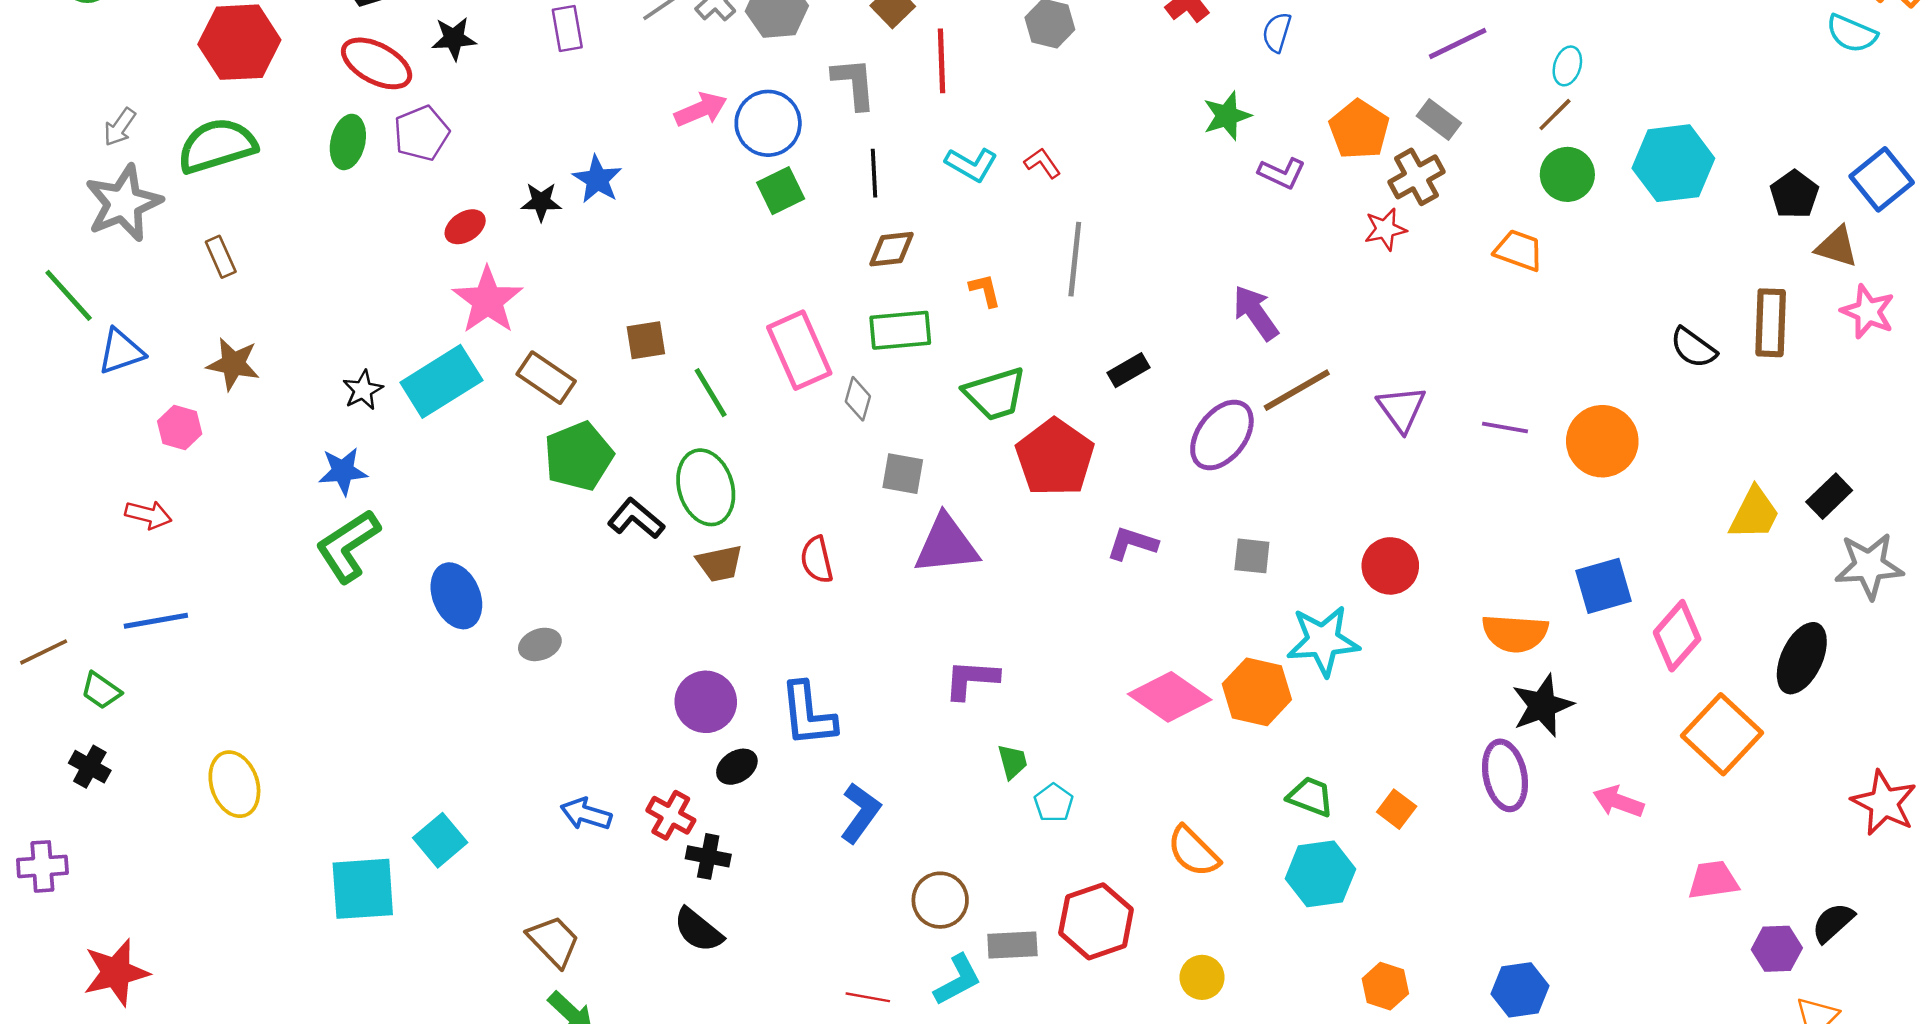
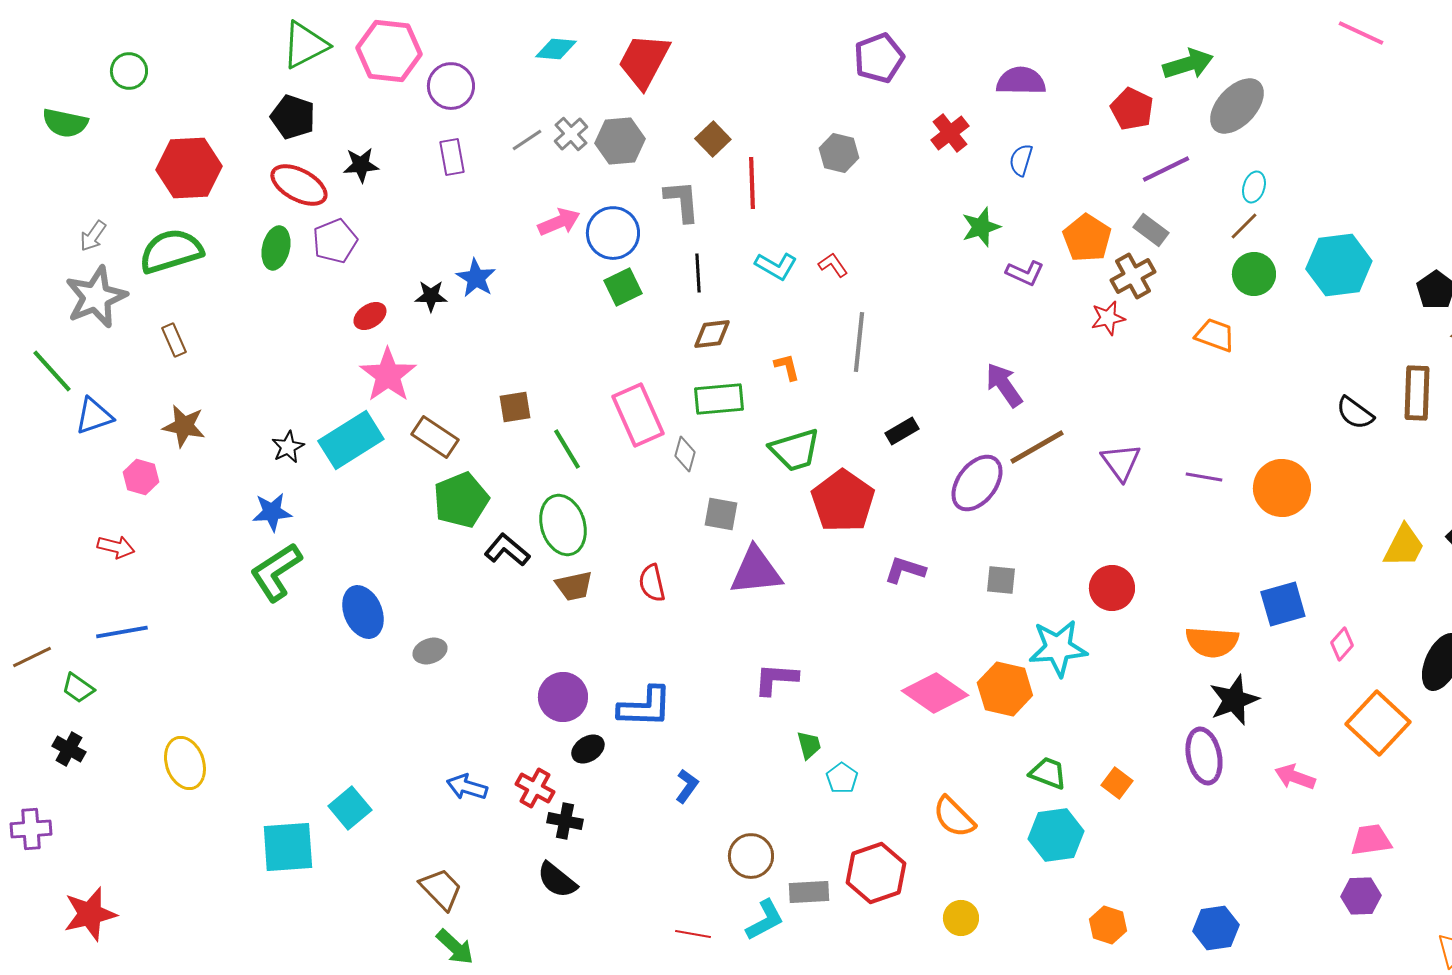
pink diamond: (1677, 636) -> (1342, 644), size x0.6
blue L-shape: (808, 714) -> (645, 707), turned -82
blue L-shape: (860, 813) -> (687, 786), size x0.7
purple hexagon: (1777, 949) -> (1361, 896), moved

